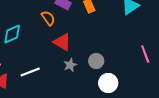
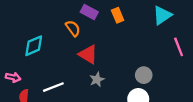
pink line: (145, 54) -> (179, 47), moved
gray circle: (96, 61) -> (144, 75), moved

